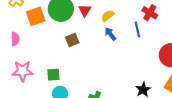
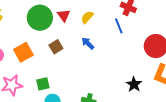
orange square: (36, 16) -> (23, 52), moved
blue arrow: (110, 34) -> (88, 43), moved

